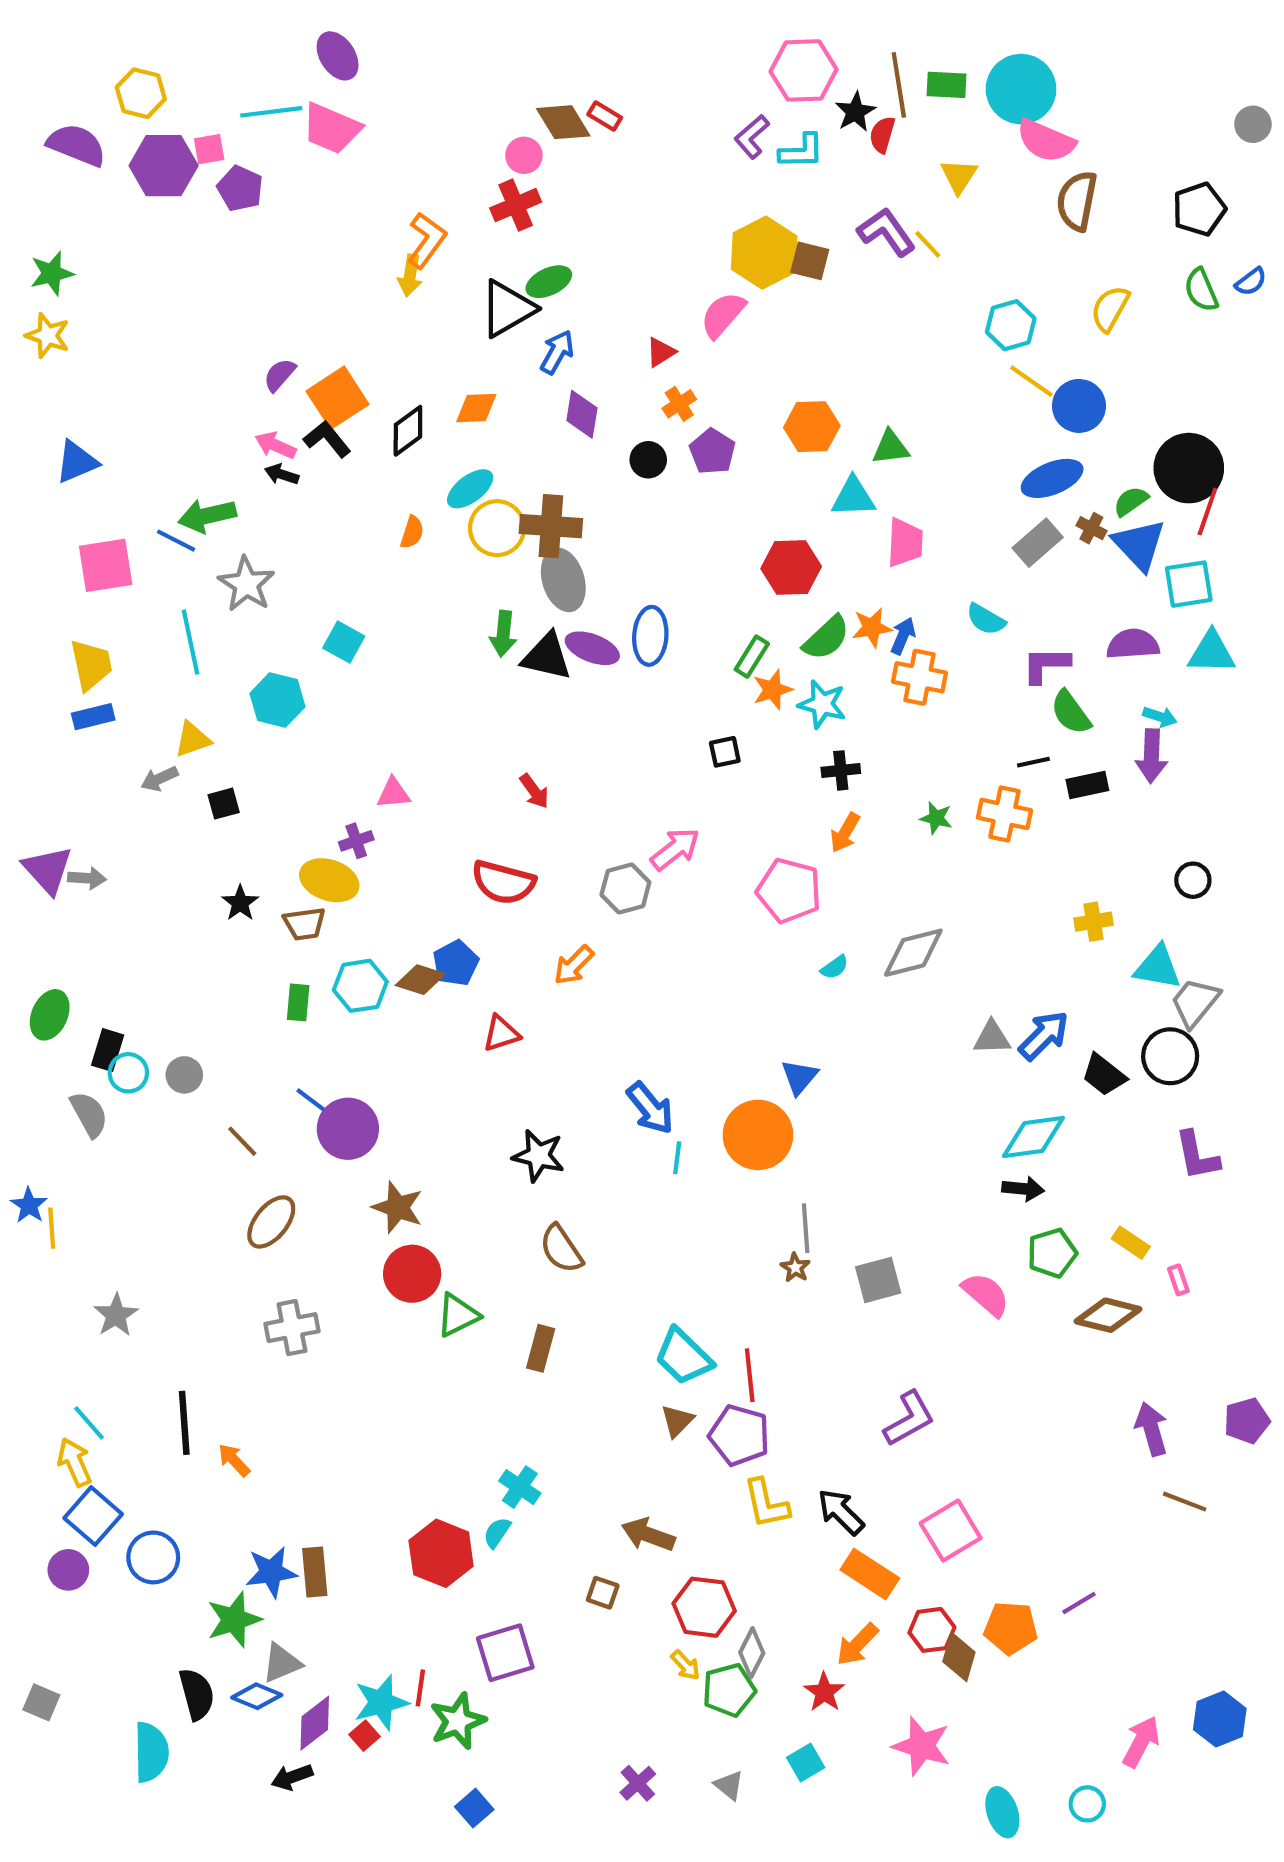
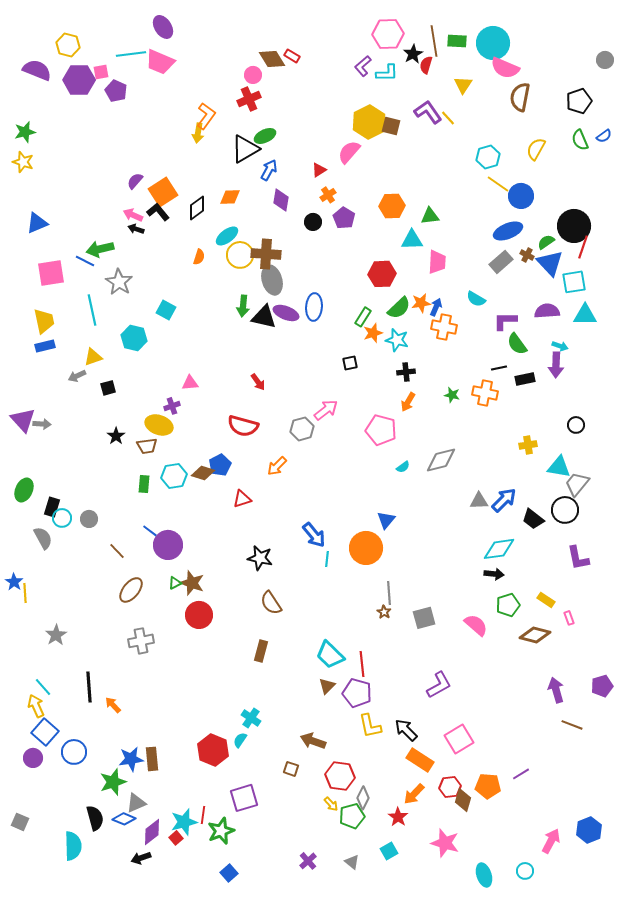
green triangle: (458, 1315) -> (175, 583), moved, size x0.6

